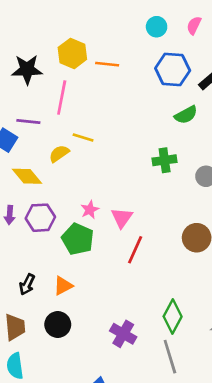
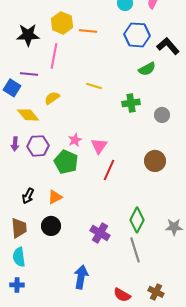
yellow line: (83, 138) -> (94, 86), moved

